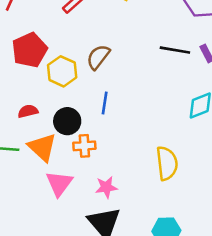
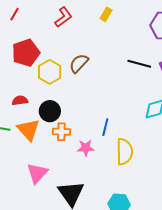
blue line: (105, 103) -> (105, 127), moved
pink triangle: (59, 183) -> (37, 173), moved
pink star: (106, 187) -> (86, 148), moved

